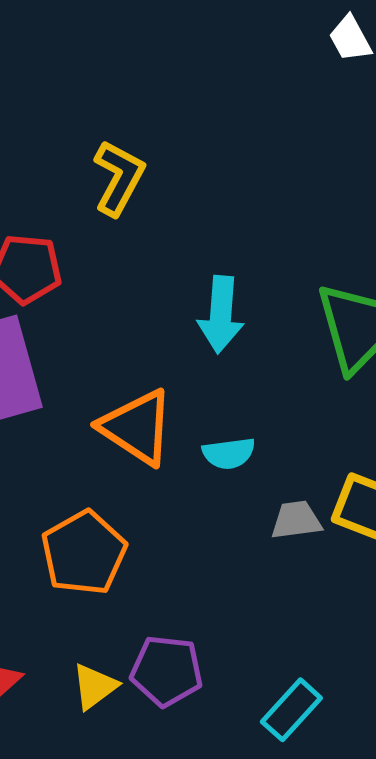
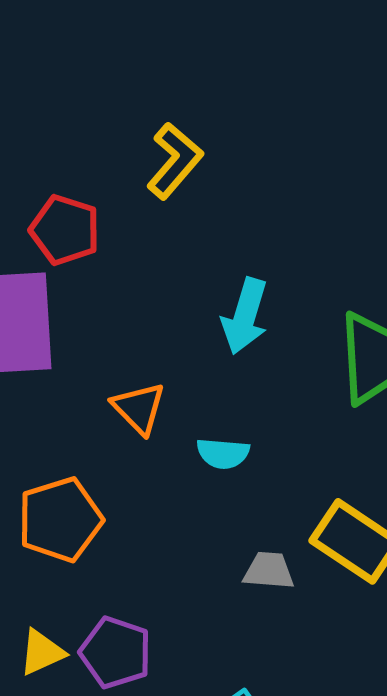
orange triangle: (137, 427) -> (139, 408), size x0.7
gray trapezoid: (296, 520) -> (269, 571), moved

